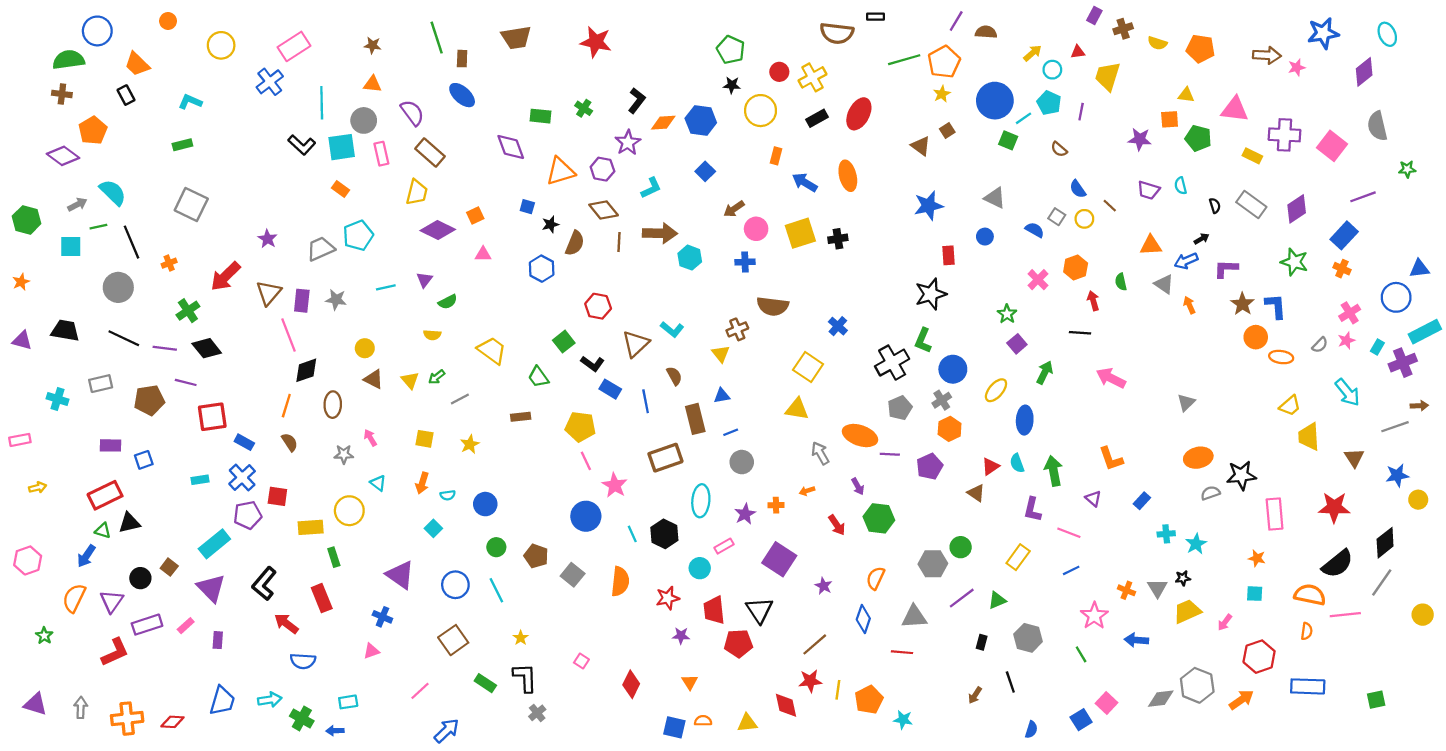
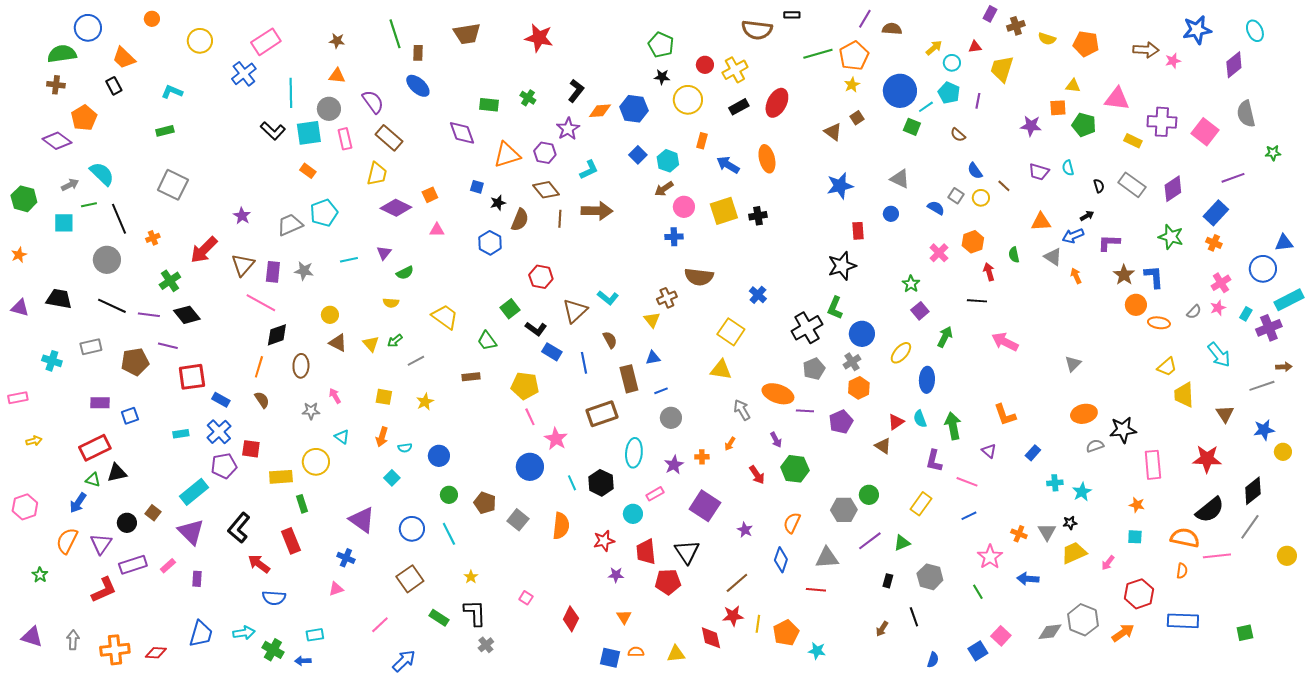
cyan hexagon: (690, 258) -> (668, 161), moved
pink line: (289, 335) -> (261, 303), turned -40
orange arrow: (807, 491) -> (730, 444), turned -40

